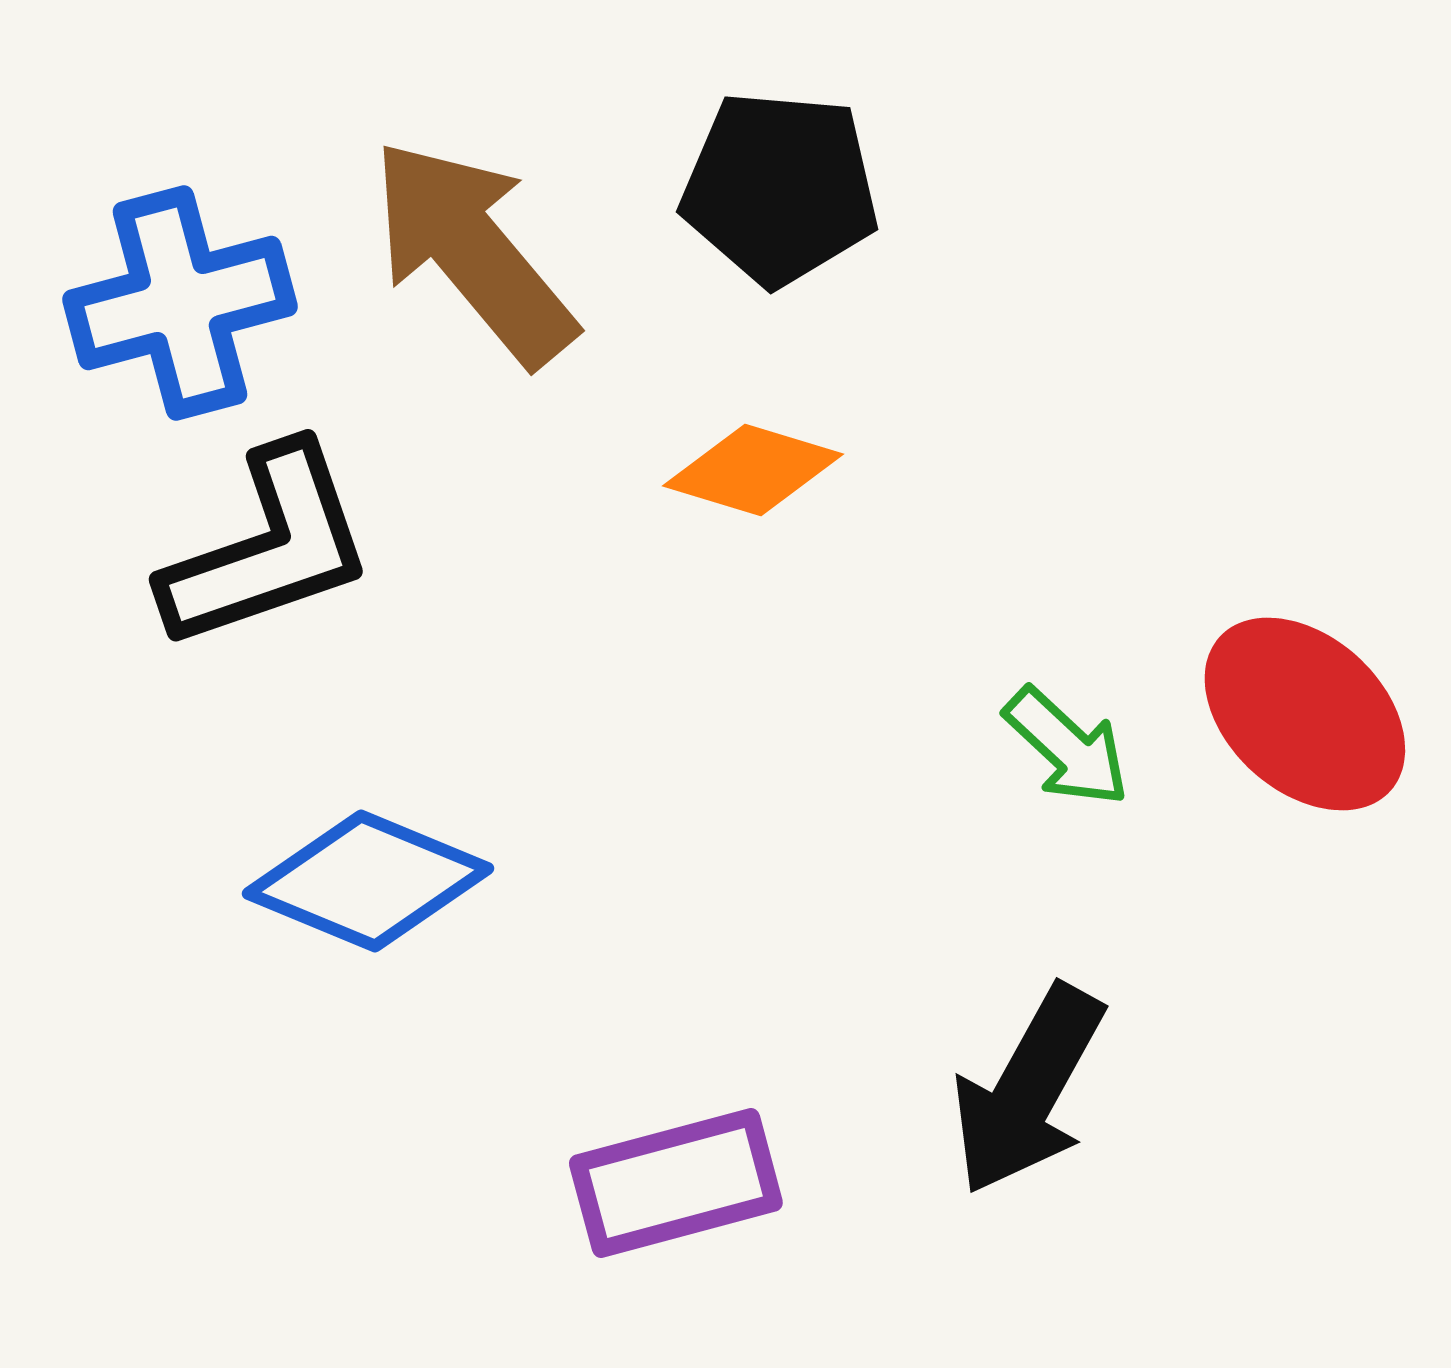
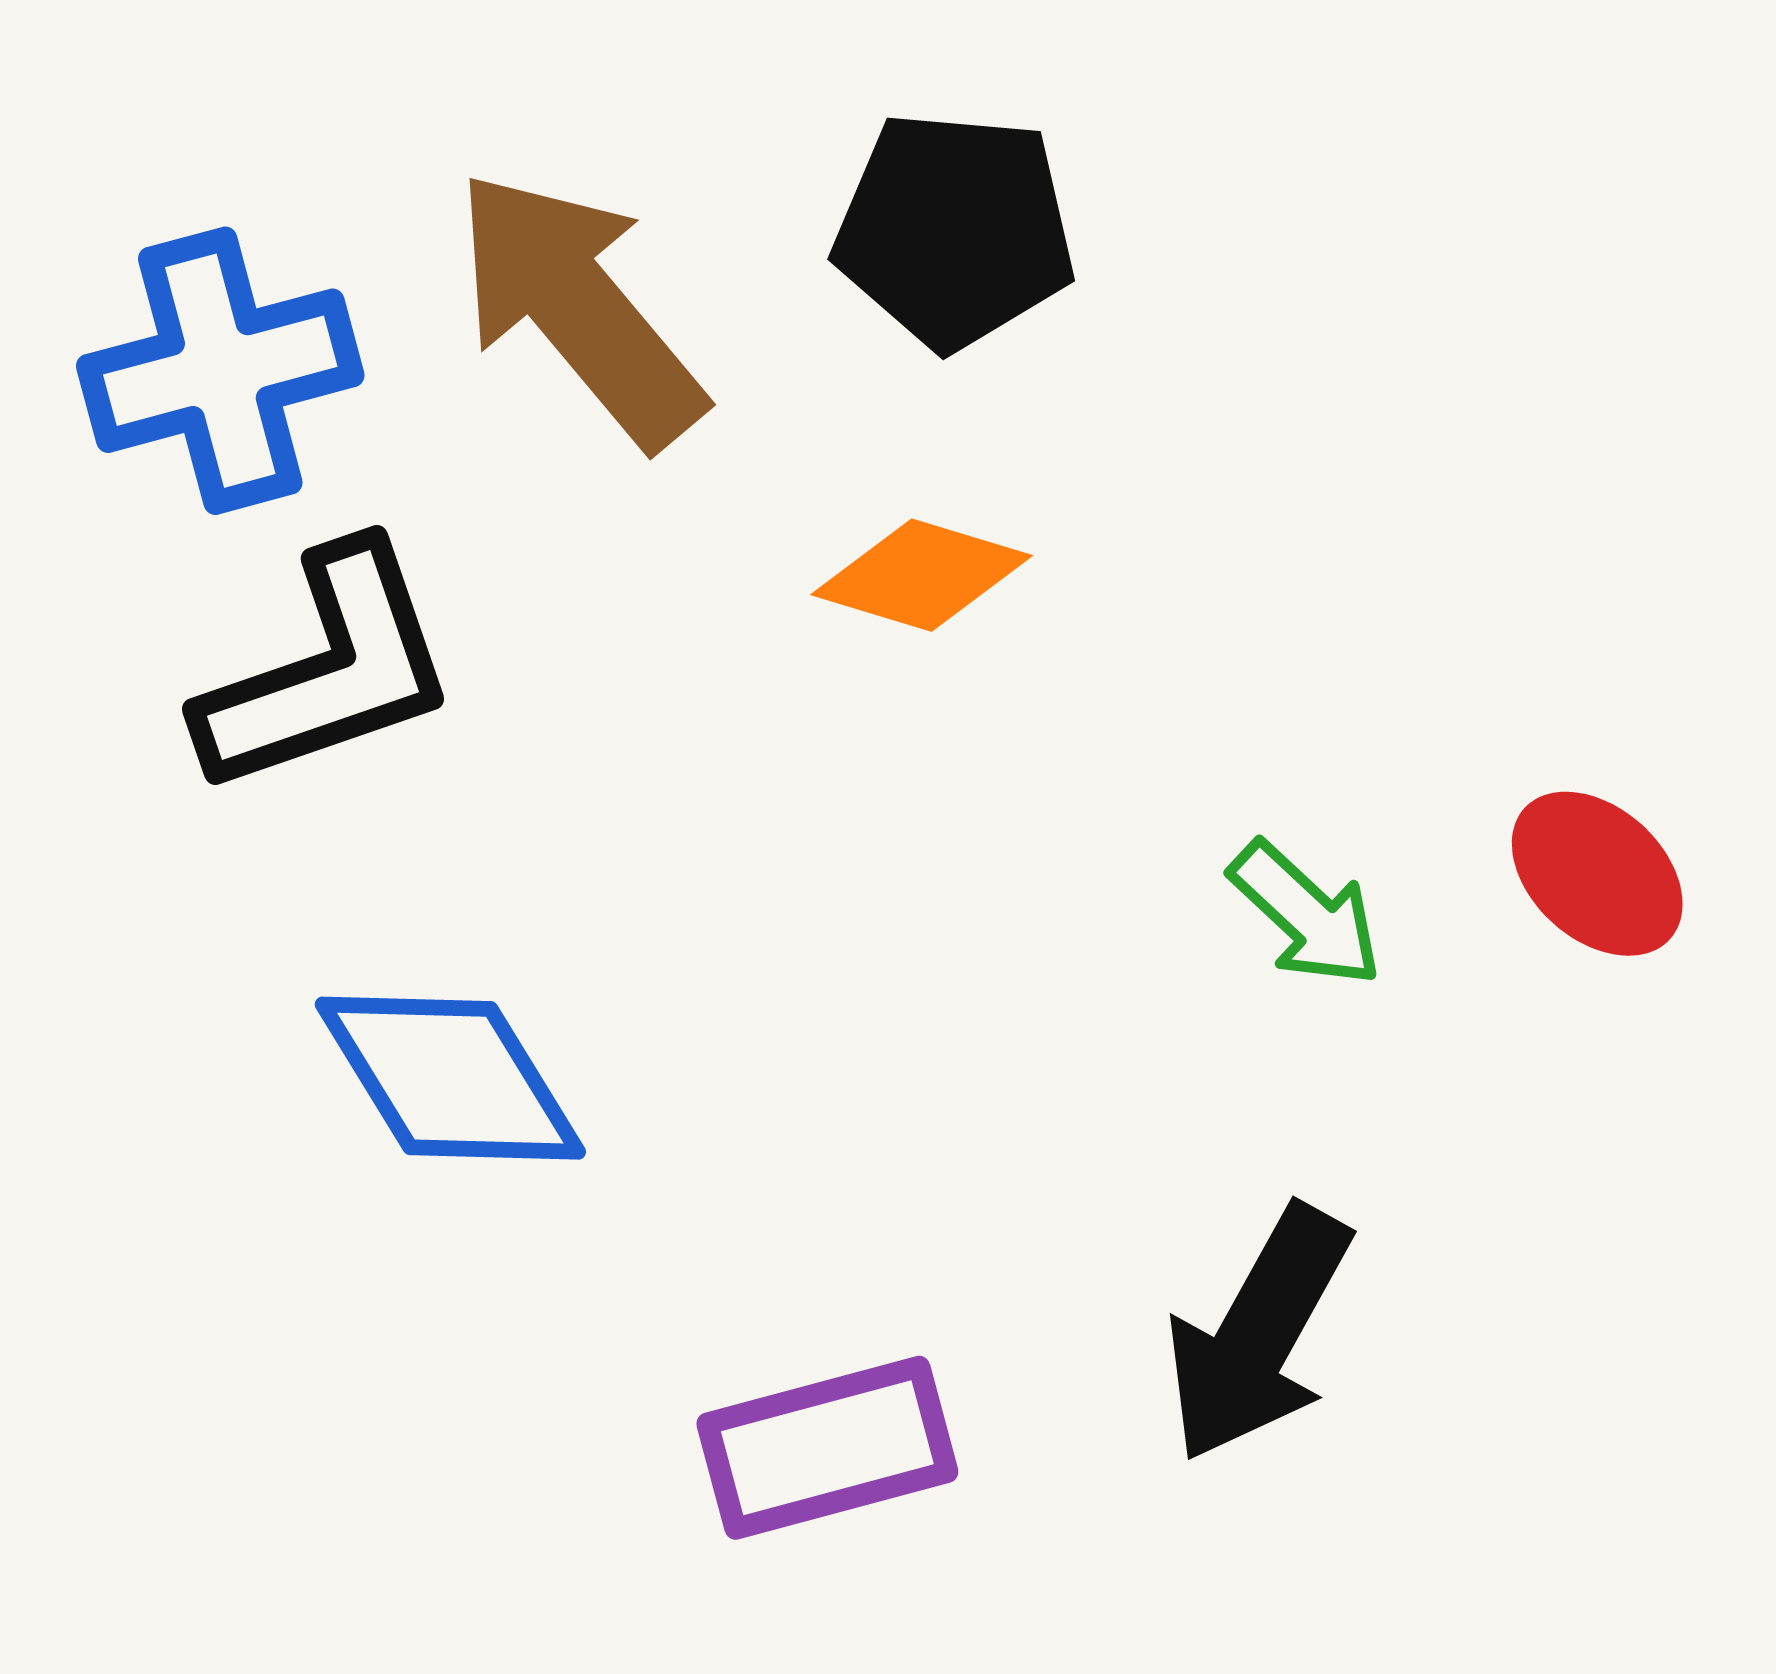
red ellipse: (1305, 714) -> (1597, 874), size x0.7
blue diamond: (368, 881) -> (450, 1078), turned 36

